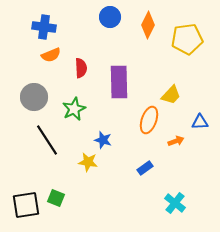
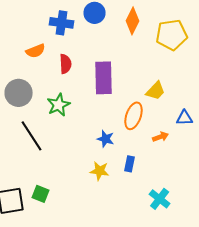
blue cross: (44, 27) -> (62, 23), moved
blue star: (103, 140) -> (106, 139), moved
yellow star: (88, 162) -> (100, 171), moved
blue rectangle: (145, 168) -> (130, 164), turned -42

